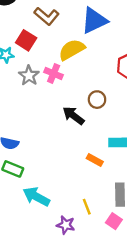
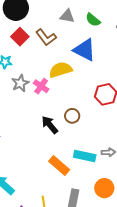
blue triangle: (94, 21) -> (85, 50), turned 40
red square: (26, 40) -> (20, 37), moved
orange rectangle: (95, 160) -> (59, 165), size x1.5

